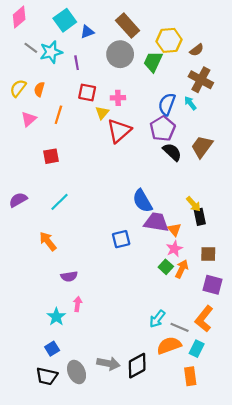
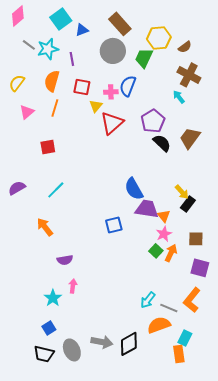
orange semicircle: (39, 89) -> (52, 81), moved, size x1.5
blue semicircle: (167, 104) -> (128, 86), moved
black rectangle: (200, 217) -> (188, 204), turned 49
cyan rectangle: (197, 349) -> (185, 338), moved

